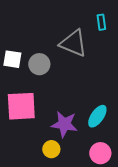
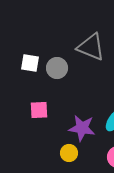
pink square: (21, 106) -> (39, 110), size x0.6

